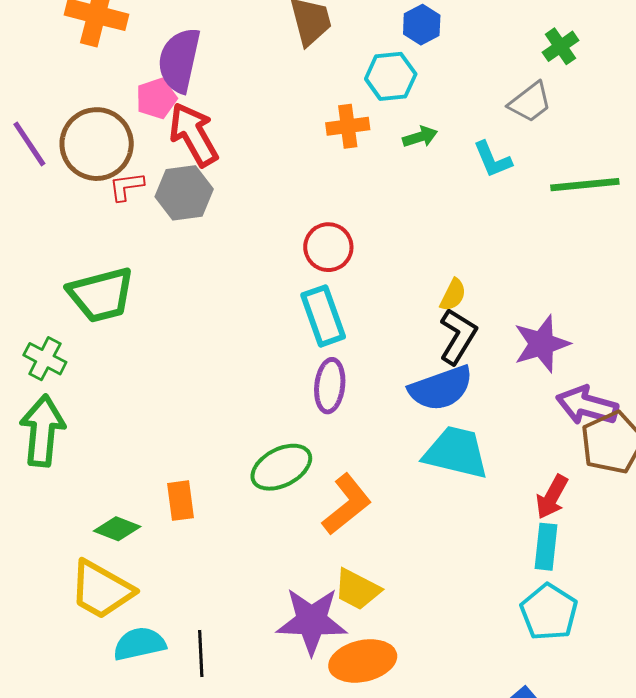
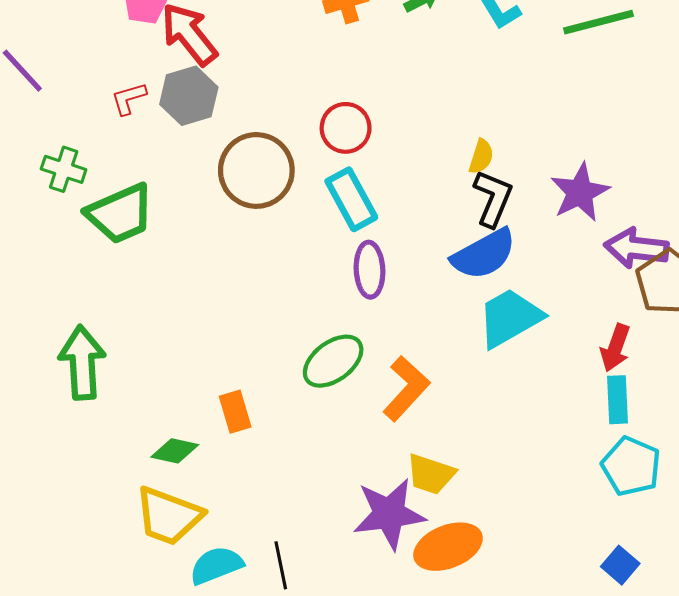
brown circle: (97, 144) -> (256, 170), moved
green cross: (45, 359) -> (64, 169), moved
cyan trapezoid: (456, 453) -> (510, 318), turned -34

